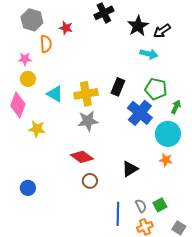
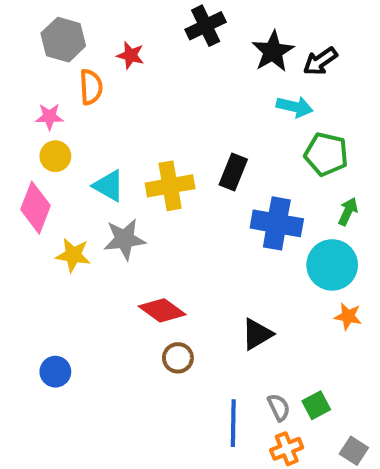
green pentagon: (156, 89) -> (326, 154), moved
blue cross: (140, 113) -> (277, 223), turned -30
gray star: (88, 121) -> (125, 239), moved
orange star: (166, 160) -> (348, 316), moved

